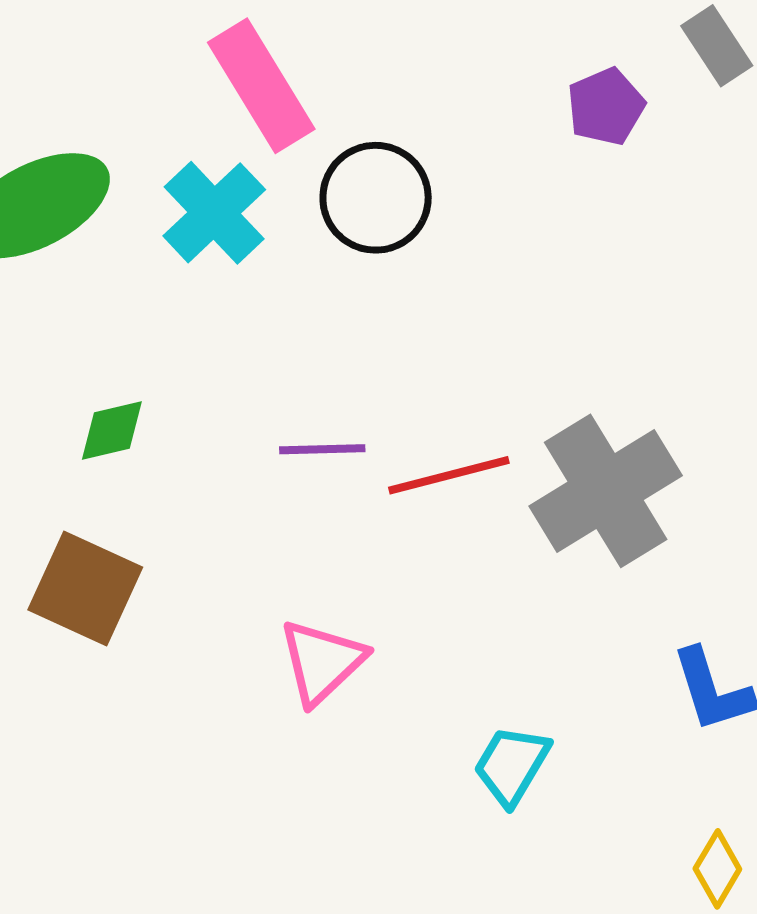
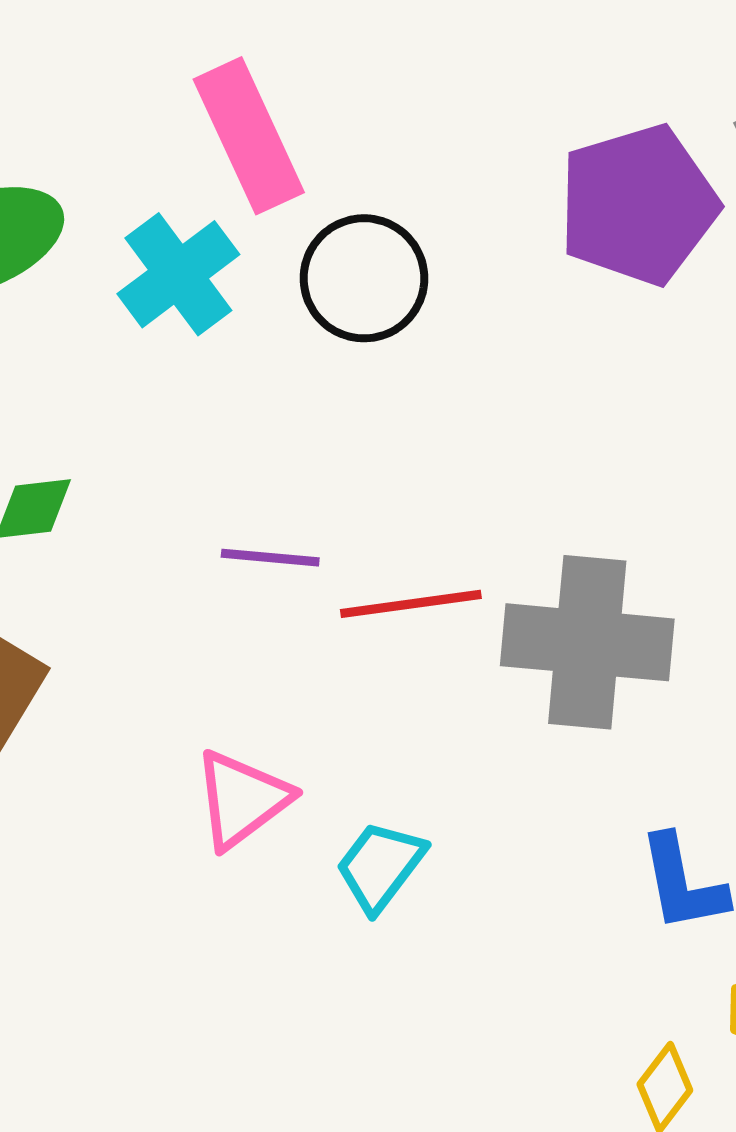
purple pentagon: (606, 107) -> (638, 205), size x1.8
gray cross: (606, 491) -> (587, 642), turned 30
cyan trapezoid: (512, 765) -> (380, 866), moved

